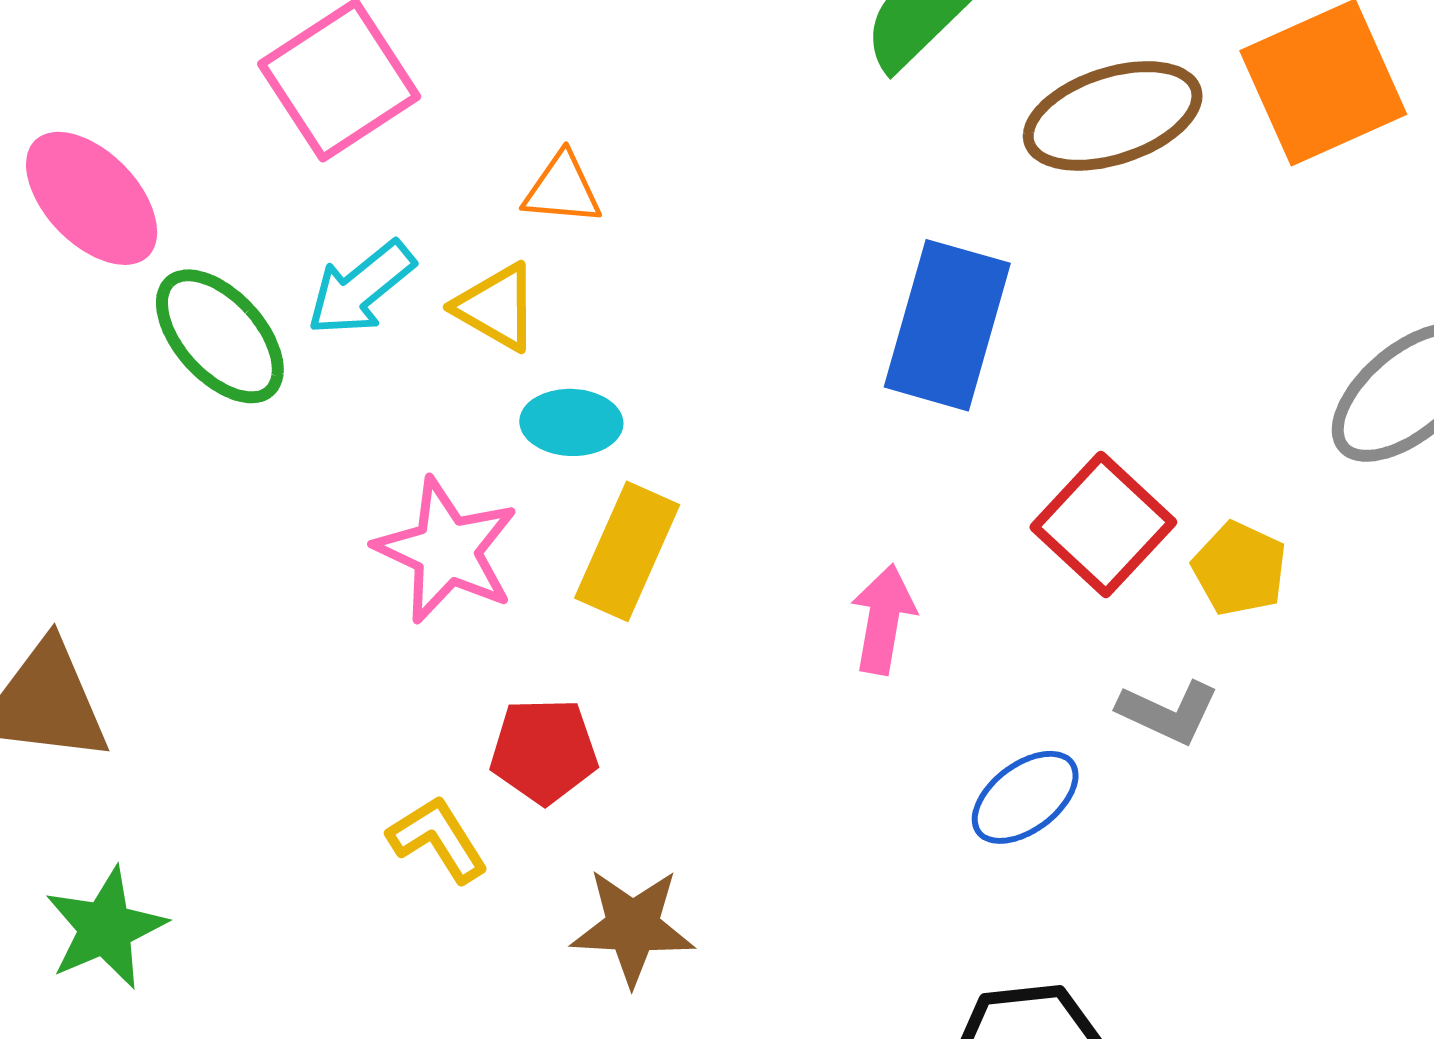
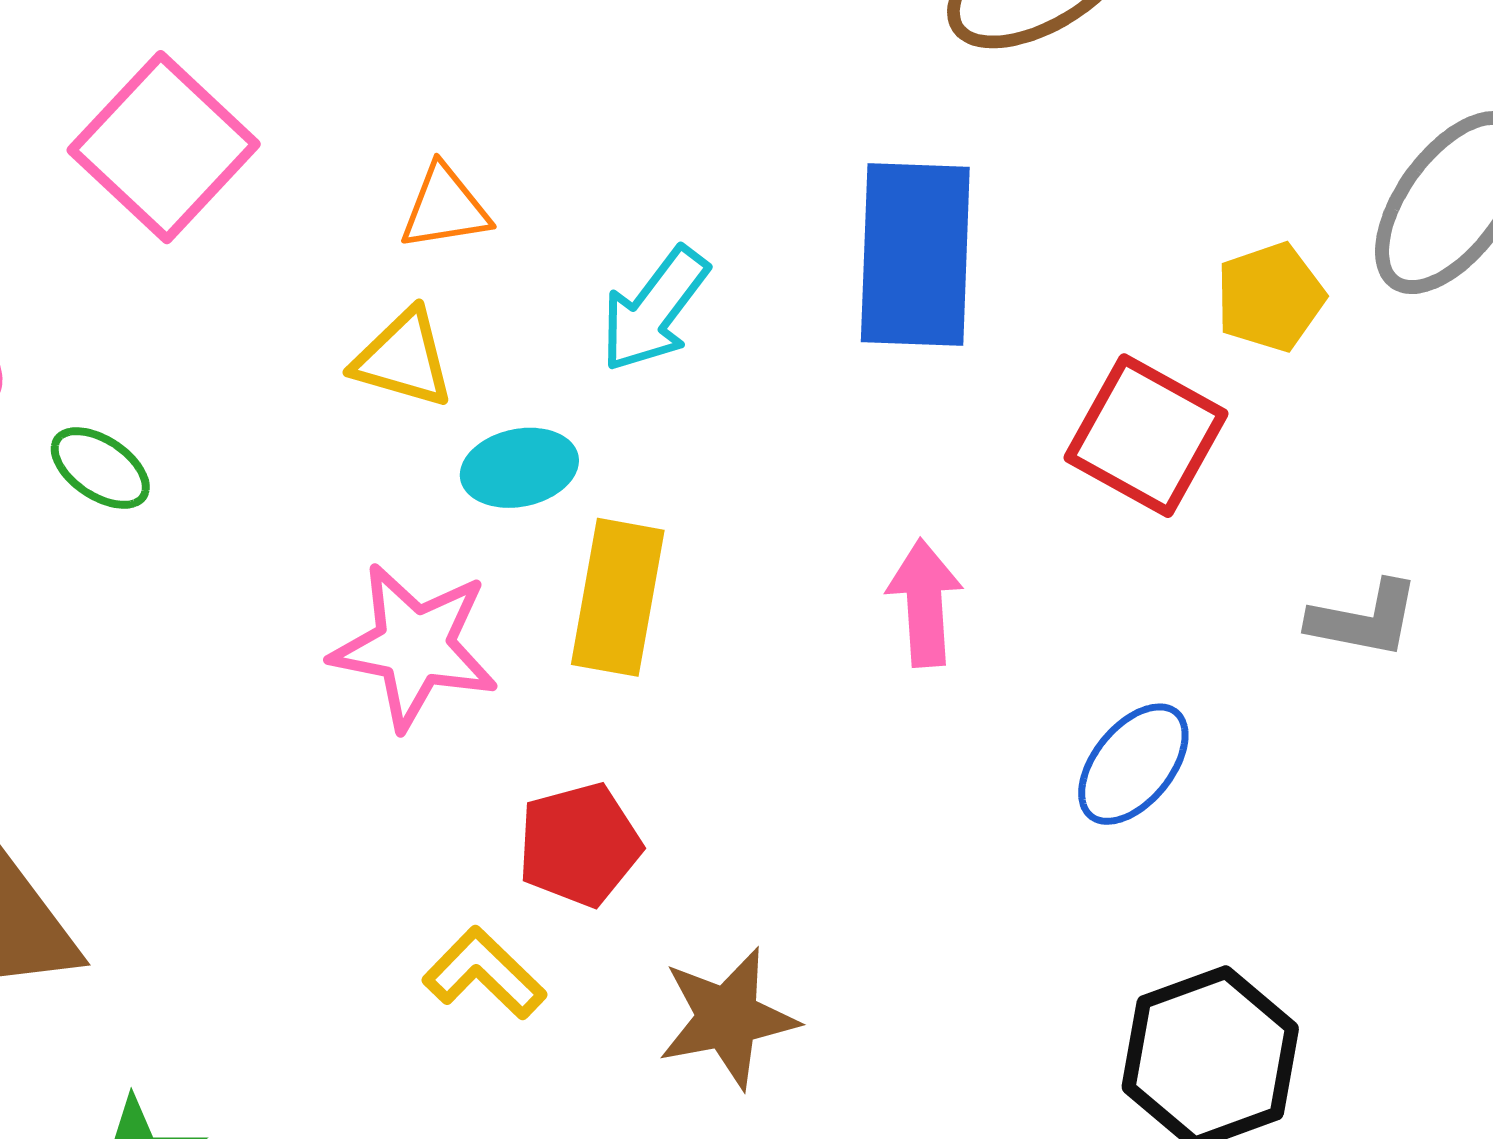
cyan arrow: (361, 288) -> (654, 309), moved
green ellipse: (220, 336) -> (100, 468), size x0.6
yellow pentagon: (1240, 569) -> (1270, 297), moved, turned -30
gray L-shape: (1168, 712) -> (1364, 619), moved

